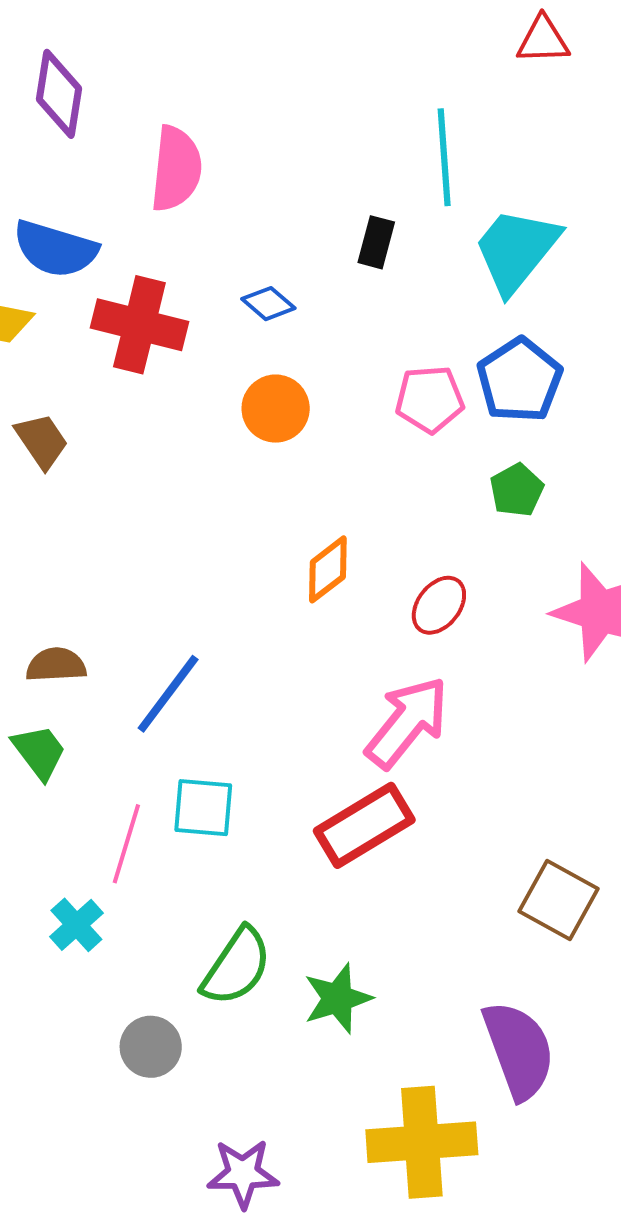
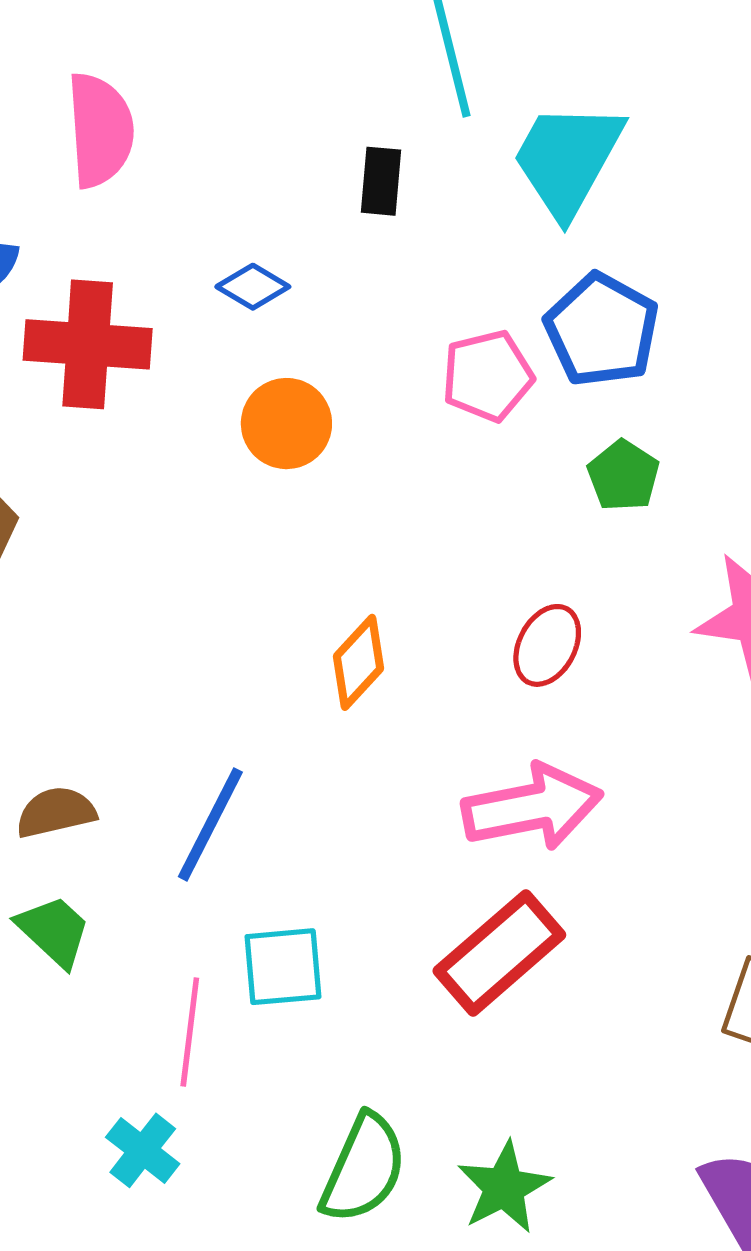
orange diamond: (328, 569) -> (358, 662), moved
pink arrow: (407, 722) -> (532, 807), turned 50

